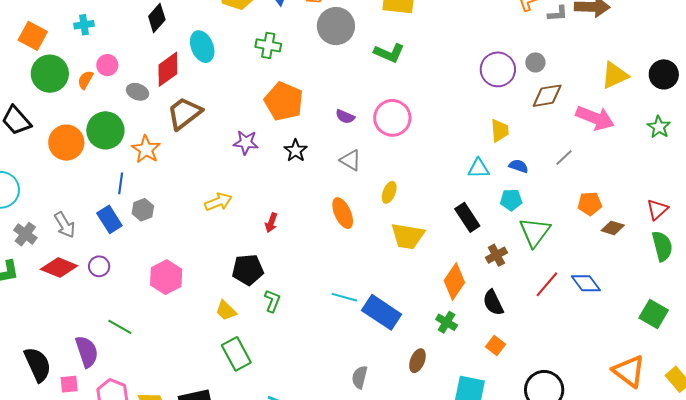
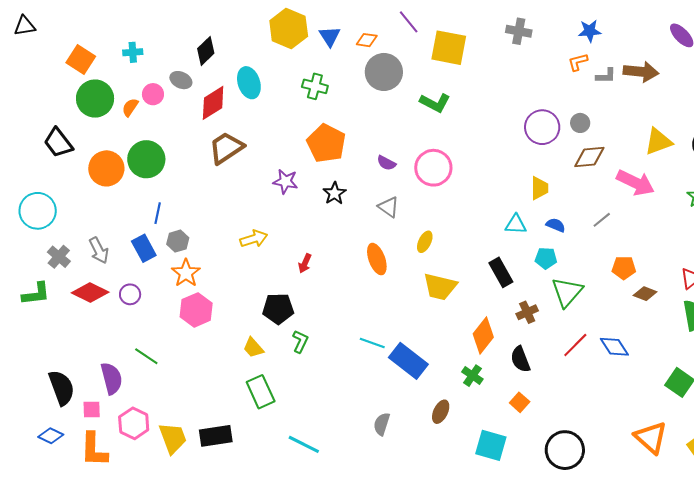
gray ellipse: (138, 92) -> (181, 80), moved
orange star: (146, 149) -> (186, 273), moved

